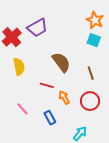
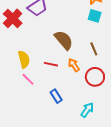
yellow semicircle: (19, 67) -> (24, 59), moved
orange arrow: (64, 97) -> (74, 65), moved
pink line: (22, 109) -> (28, 79), moved

